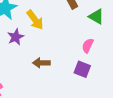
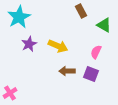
yellow arrow: (35, 20) -> (58, 46), moved, turned -30
brown arrow: (41, 63) -> (67, 71), moved

